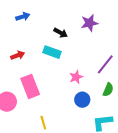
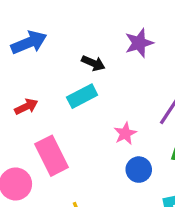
blue arrow: (23, 17) -> (29, 42), size x1.5
cyan rectangle: (52, 52) -> (82, 96), turned -42

